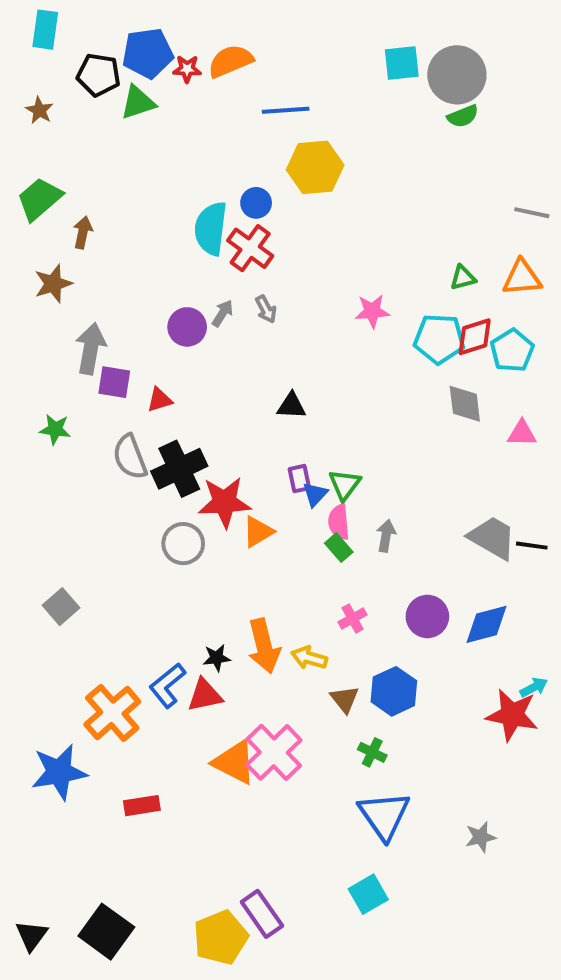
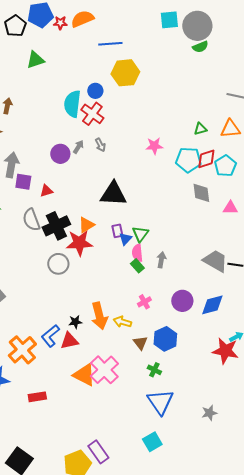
black pentagon: (98, 75) -> (15, 26), turned 30
green triangle: (138, 102) -> (35, 60), moved
black triangle: (291, 406) -> (113, 194), size x1.8
orange triangle: (258, 532) -> (86, 225), moved

